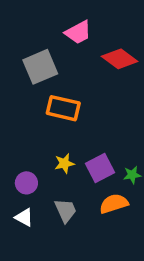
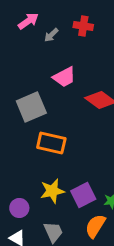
yellow star: (64, 163) -> (52, 191), size x1.4
orange semicircle: (114, 204) -> (95, 226), turned -40

